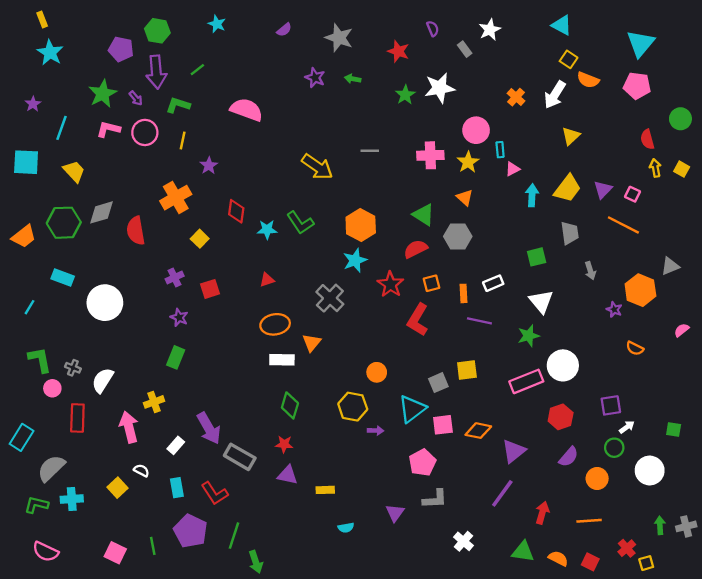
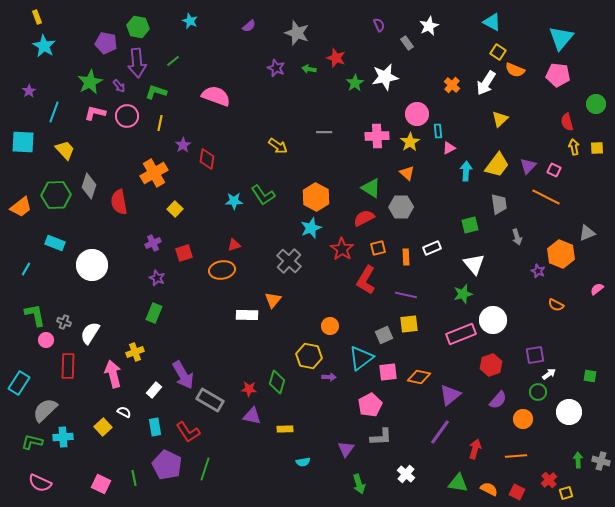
red star: (398, 51) -> (336, 58), moved
yellow arrow: (317, 167) -> (278, 146), size x0.7
yellow square: (682, 169) -> (597, 148), turned -32
red diamond: (236, 211) -> (207, 159), moved
gray diamond: (101, 212) -> (89, 186), turned -55
purple line: (479, 321) -> (406, 295), moved
orange ellipse: (275, 324) -> (222, 270), moved
green diamond: (290, 405) -> (277, 382), moved
gray cross: (686, 526) -> (601, 461), turned 30
green arrow: (256, 562) -> (359, 484), moved

